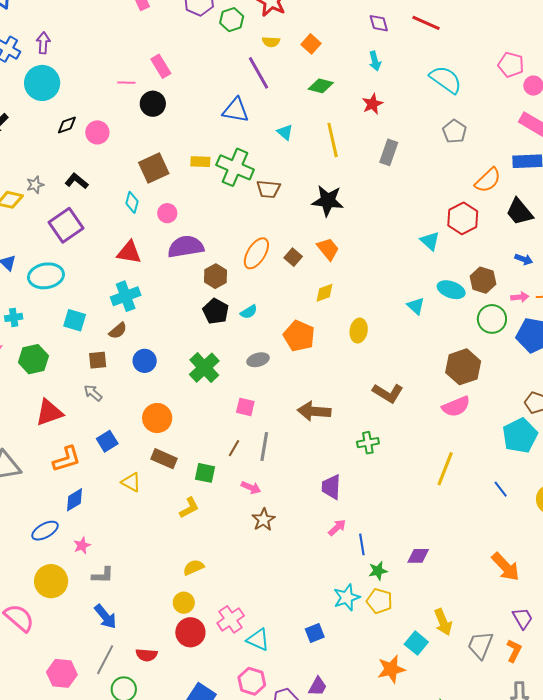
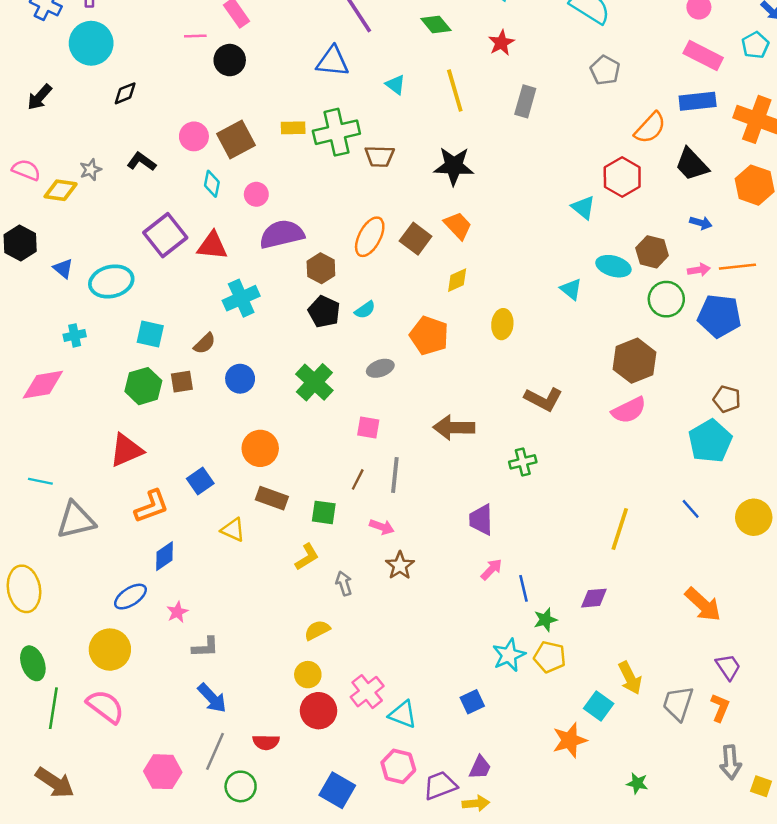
green diamond: (321, 86) -> (436, 25), turned 40
pink circle: (97, 132) -> (194, 136), moved
green cross: (235, 167) -> (336, 132), turned -33
purple square: (66, 225) -> (165, 235), moved
brown square: (293, 257) -> (416, 239), size x1.4
cyan cross: (126, 296) -> (241, 298), moved
green hexagon: (33, 359) -> (143, 386), moved
gray arrow: (93, 393) -> (344, 583), moved, turned 36
yellow line: (445, 469) -> (620, 529), moved
yellow circle: (51, 581) -> (110, 650), moved

